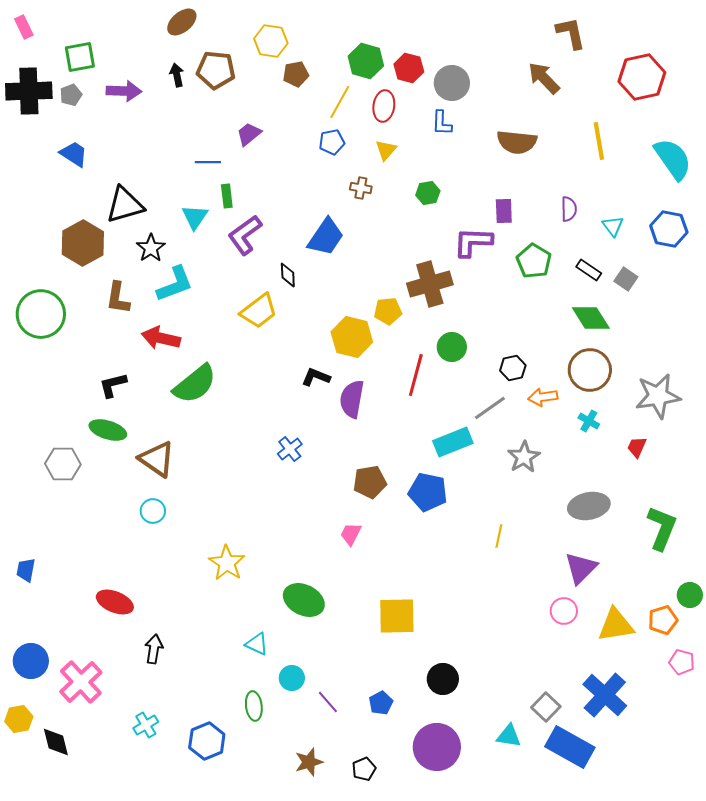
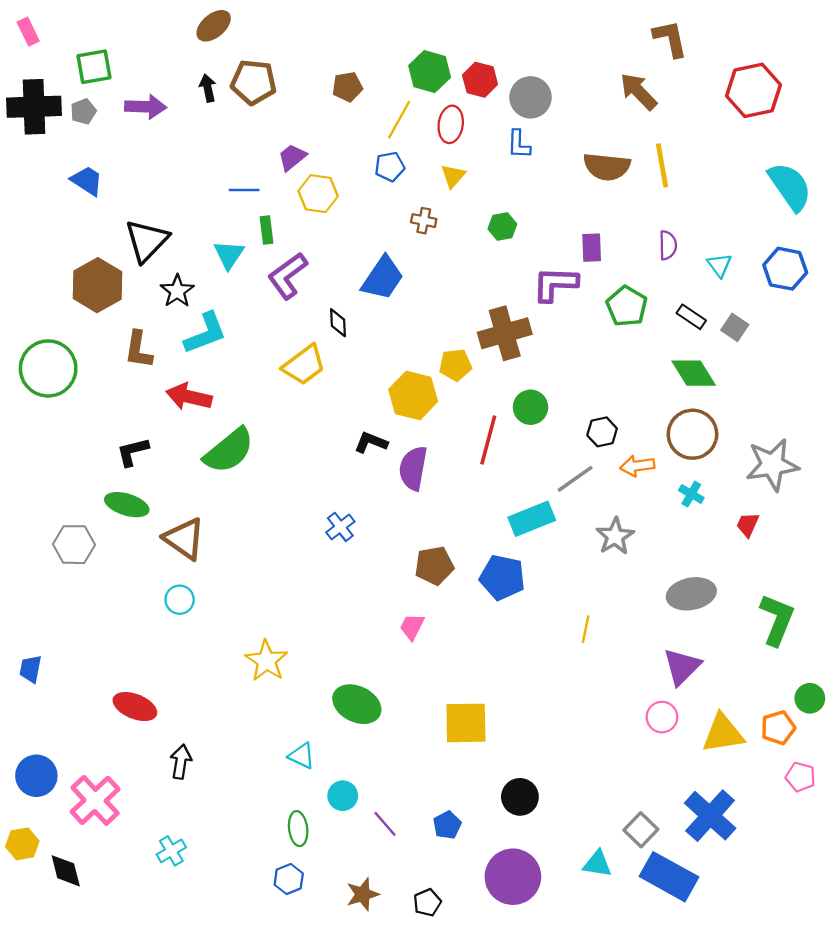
yellow hexagon: (271, 41) -> (318, 194), moved
yellow line: (599, 141) -> (662, 165), moved
black triangle: (125, 205) -> (147, 241), turned -30
blue hexagon: (207, 741) -> (289, 879), moved, size x0.7

